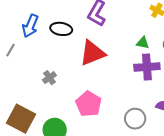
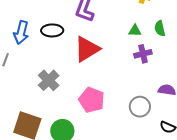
purple cross: (147, 67) -> (143, 54), size x0.7
gray cross: (49, 78) -> (49, 80), size x1.5

